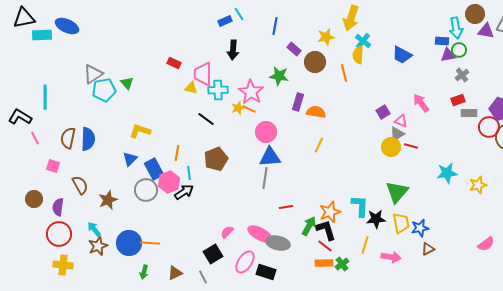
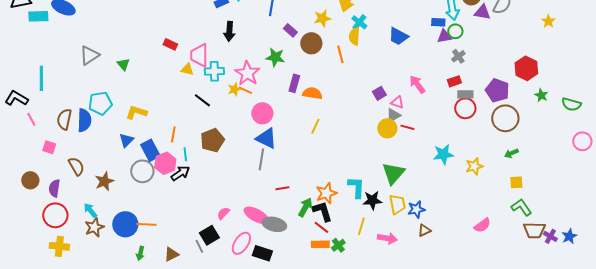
cyan pentagon: (104, 90) -> (100, 103), moved
red circle: (489, 127) -> (465, 108), moved
blue triangle: (270, 157) -> (266, 138), turned 30
gray line: (203, 277) -> (199, 246), moved

